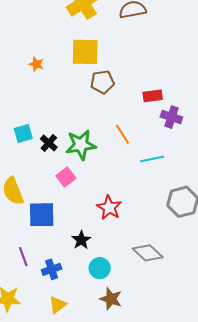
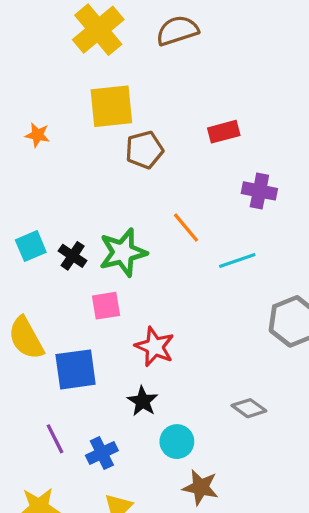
red rectangle: (153, 96) -> (224, 132), moved
pink square: (66, 177) -> (106, 306), turned 36
red star: (109, 208) -> (155, 347), moved
gray diamond: (148, 253) -> (249, 408), size x0.7

